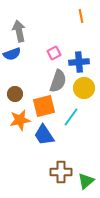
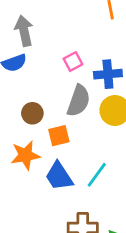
brown circle: (15, 94) -> (32, 113), moved
orange square: (44, 106) -> (59, 136), size x0.7
cyan line: (71, 117) -> (97, 175), moved

